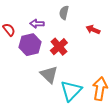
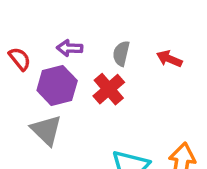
gray semicircle: (64, 13) -> (121, 53), moved
gray triangle: (49, 75) -> (46, 130), moved

